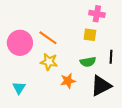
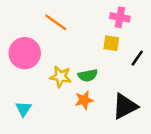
orange line: (48, 38) -> (56, 22), moved
black line: (111, 57) -> (137, 58), moved, turned 32
green semicircle: (88, 62) -> (88, 75), moved

